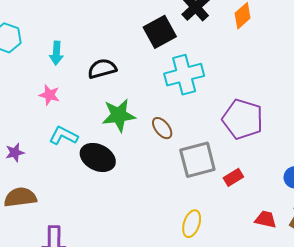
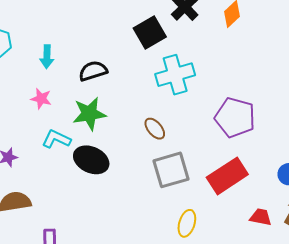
green star: (119, 115) -> (89, 114), moved
gray square: (197, 160) -> (171, 170), moved
red rectangle: (233, 177) -> (227, 176), size x2.0

